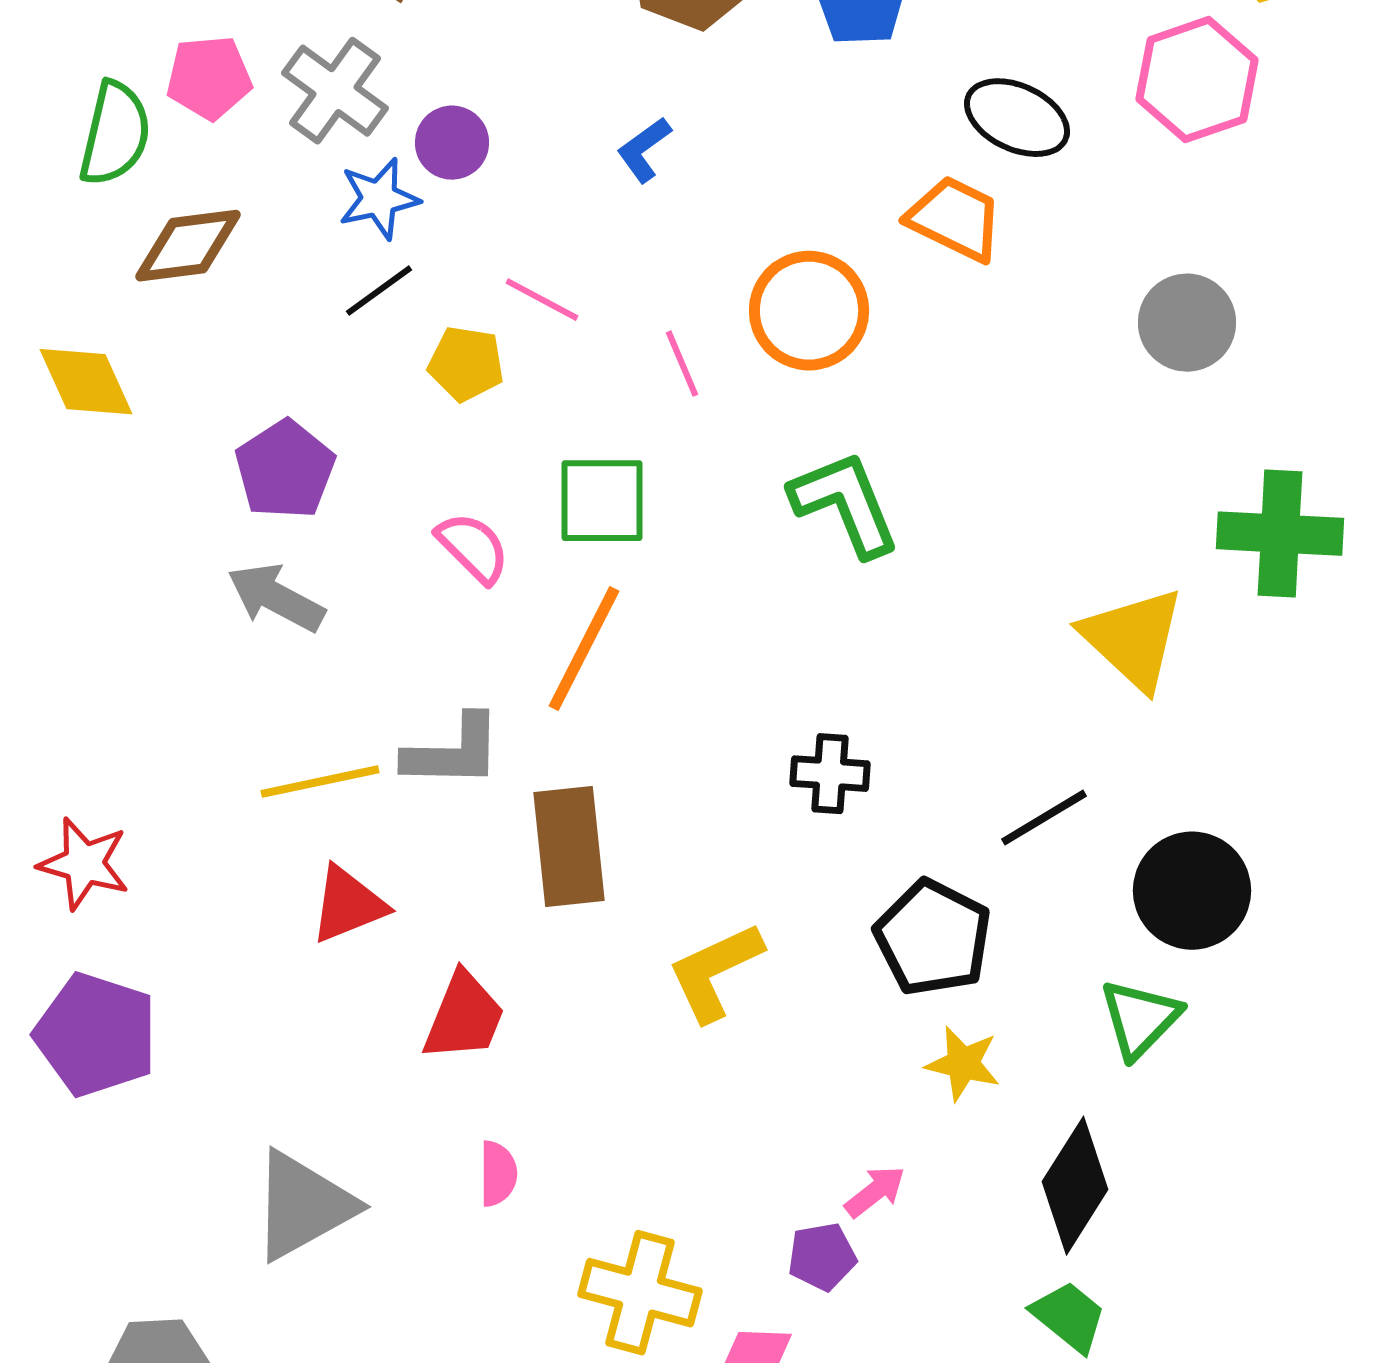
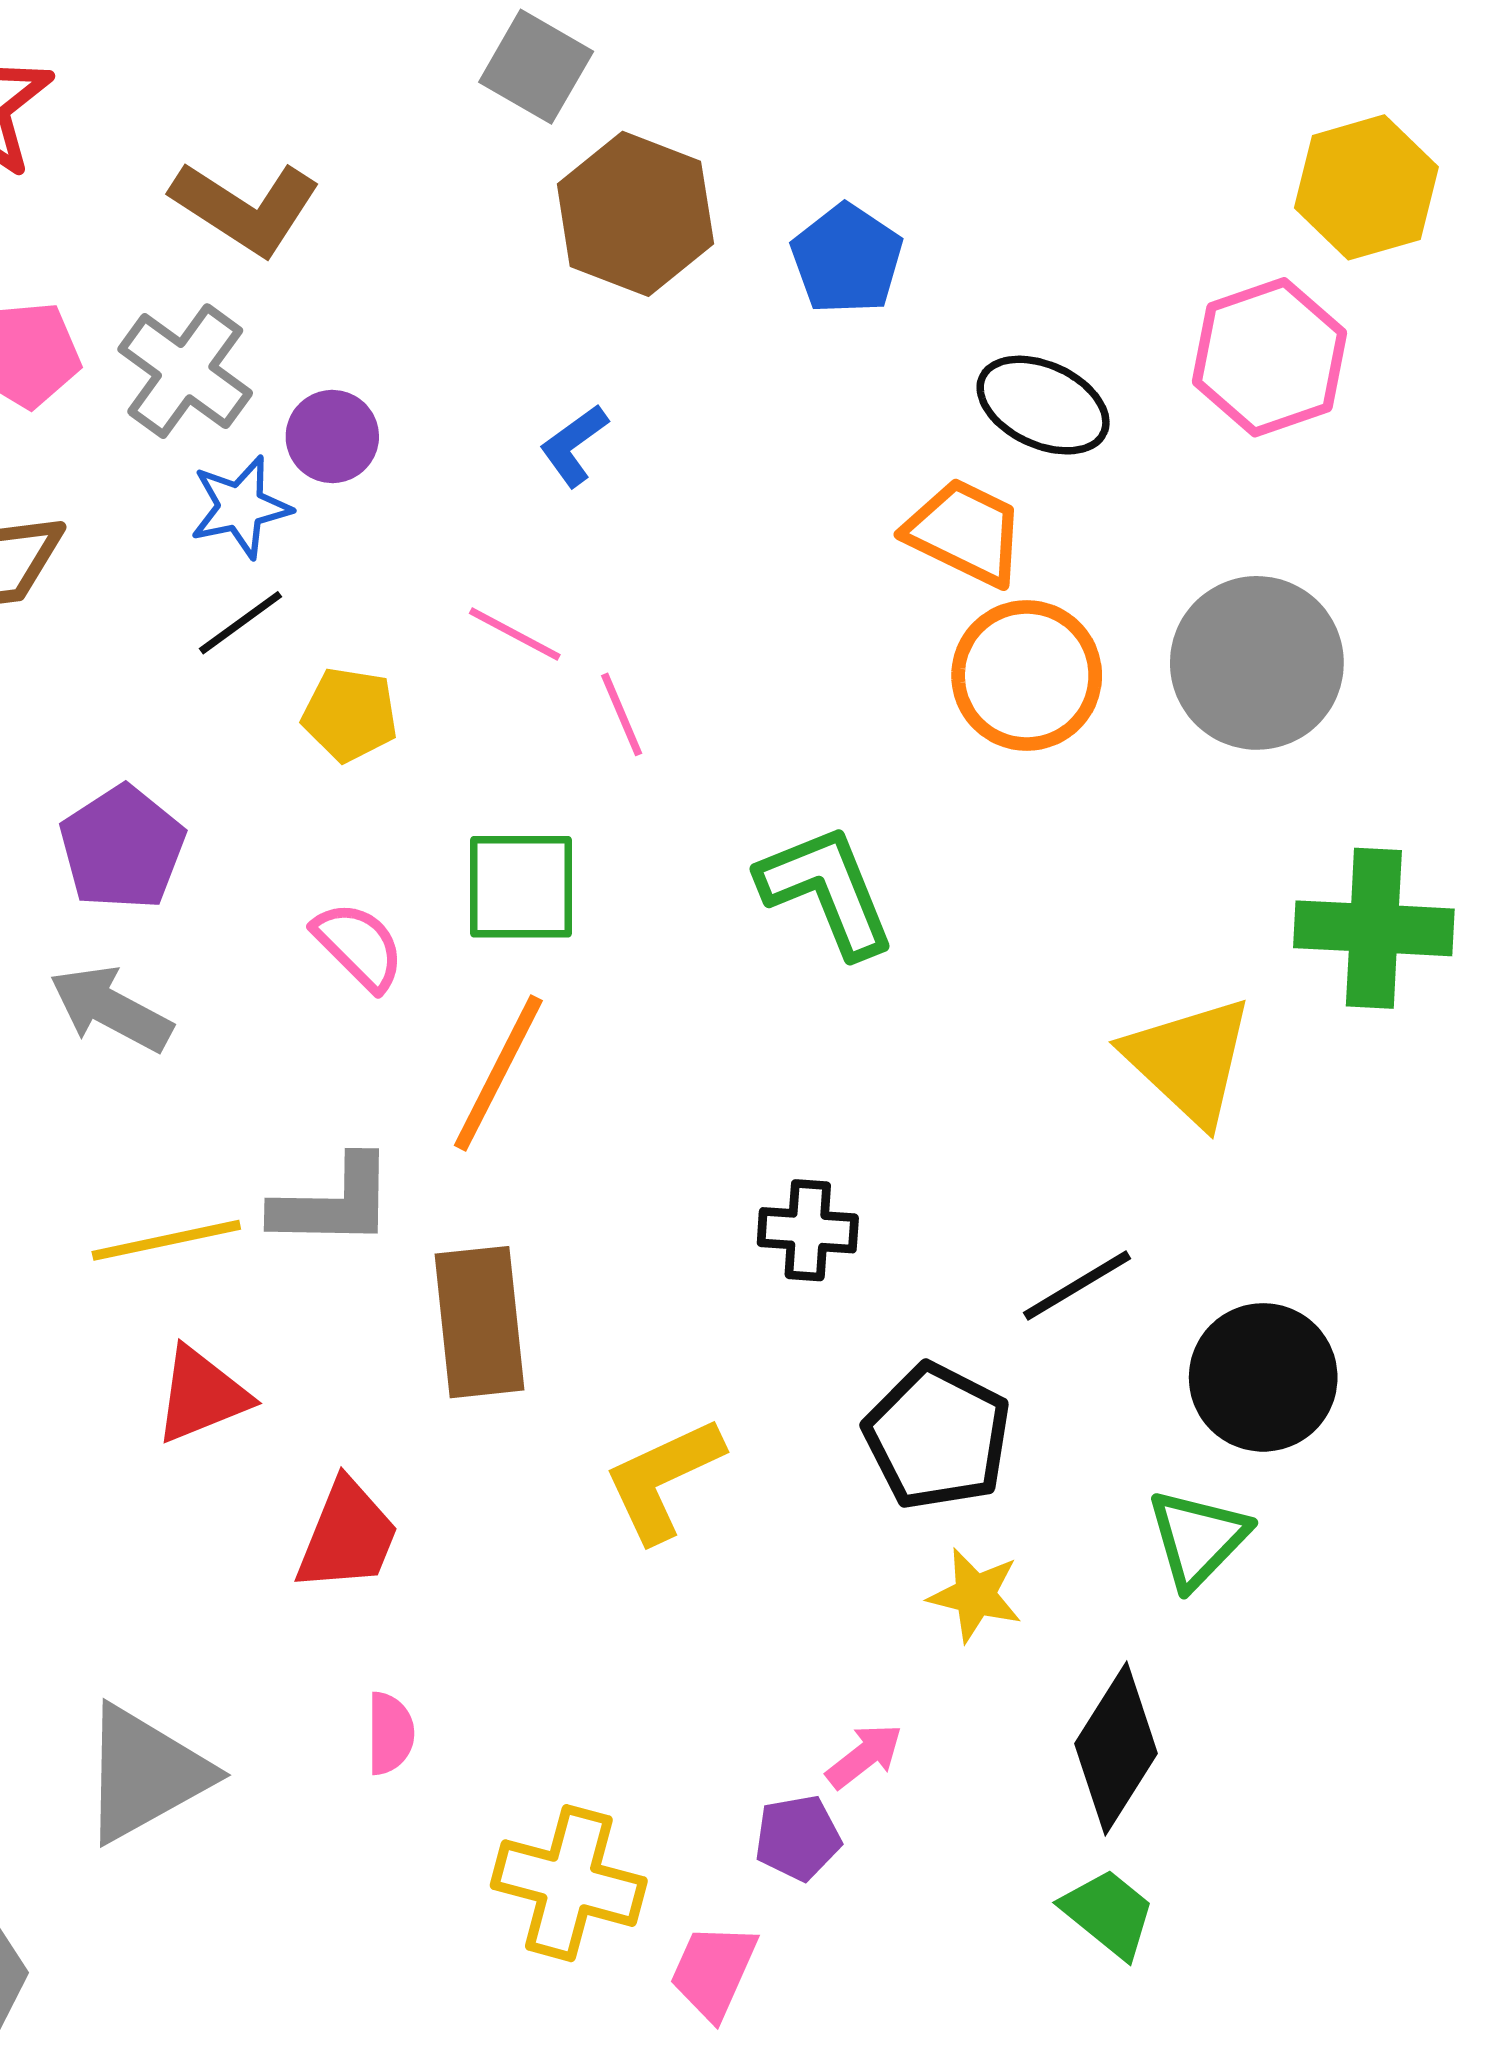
pink line: (542, 300) -> (515, 634), moved
orange circle: (809, 311) -> (1027, 675), moved
gray circle: (1187, 323) -> (1257, 663), size x1.4

